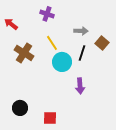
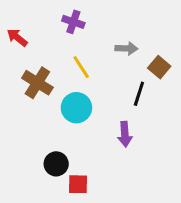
black line: (82, 53) -> (139, 94), moved
cyan circle: (62, 62) -> (76, 108), moved
black circle: (20, 108) -> (56, 164), moved

